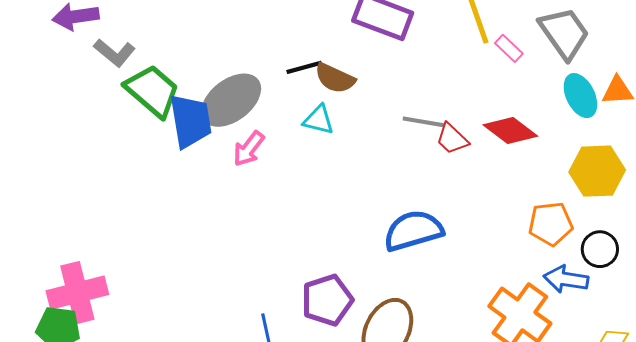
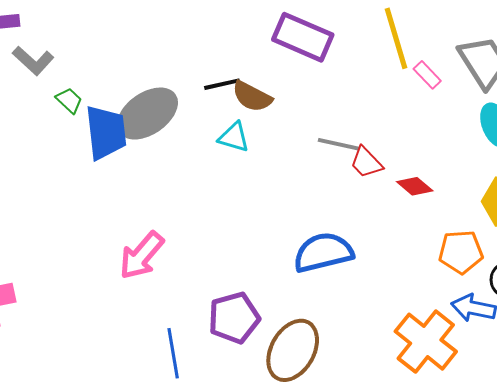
green trapezoid: (152, 91) -> (69, 100), size x0.5
red diamond: (510, 130) -> (415, 186), moved, size x0.7
pink arrow: (249, 149) -> (142, 255), moved, size x1.4

